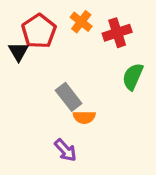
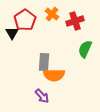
gray rectangle: (69, 97) -> (44, 62), turned 42
orange semicircle: (84, 117) -> (54, 75), size x1.5

